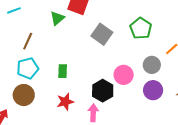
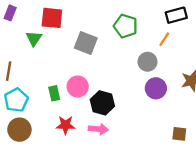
pink circle: (124, 75) -> (78, 87), moved
red star: (65, 102) -> (66, 125), turned 30
pink arrow: (93, 113) -> (98, 129), turned 108

